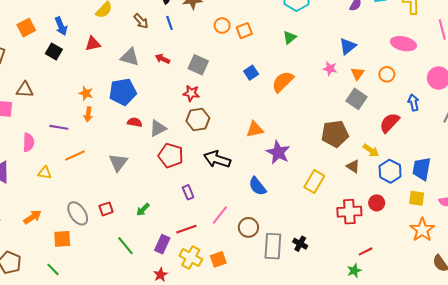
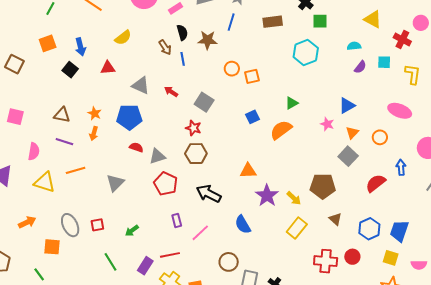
brown arrow: (141, 21) -> (165, 47), moved
green triangle: (290, 37) -> (292, 103), moved
brown triangle: (25, 90) -> (62, 115), moved
yellow arrow: (371, 150) -> (294, 198), moved
yellow triangle: (45, 173) -> (45, 182), size x1.6
pink line: (220, 215) -> (200, 233), moved

